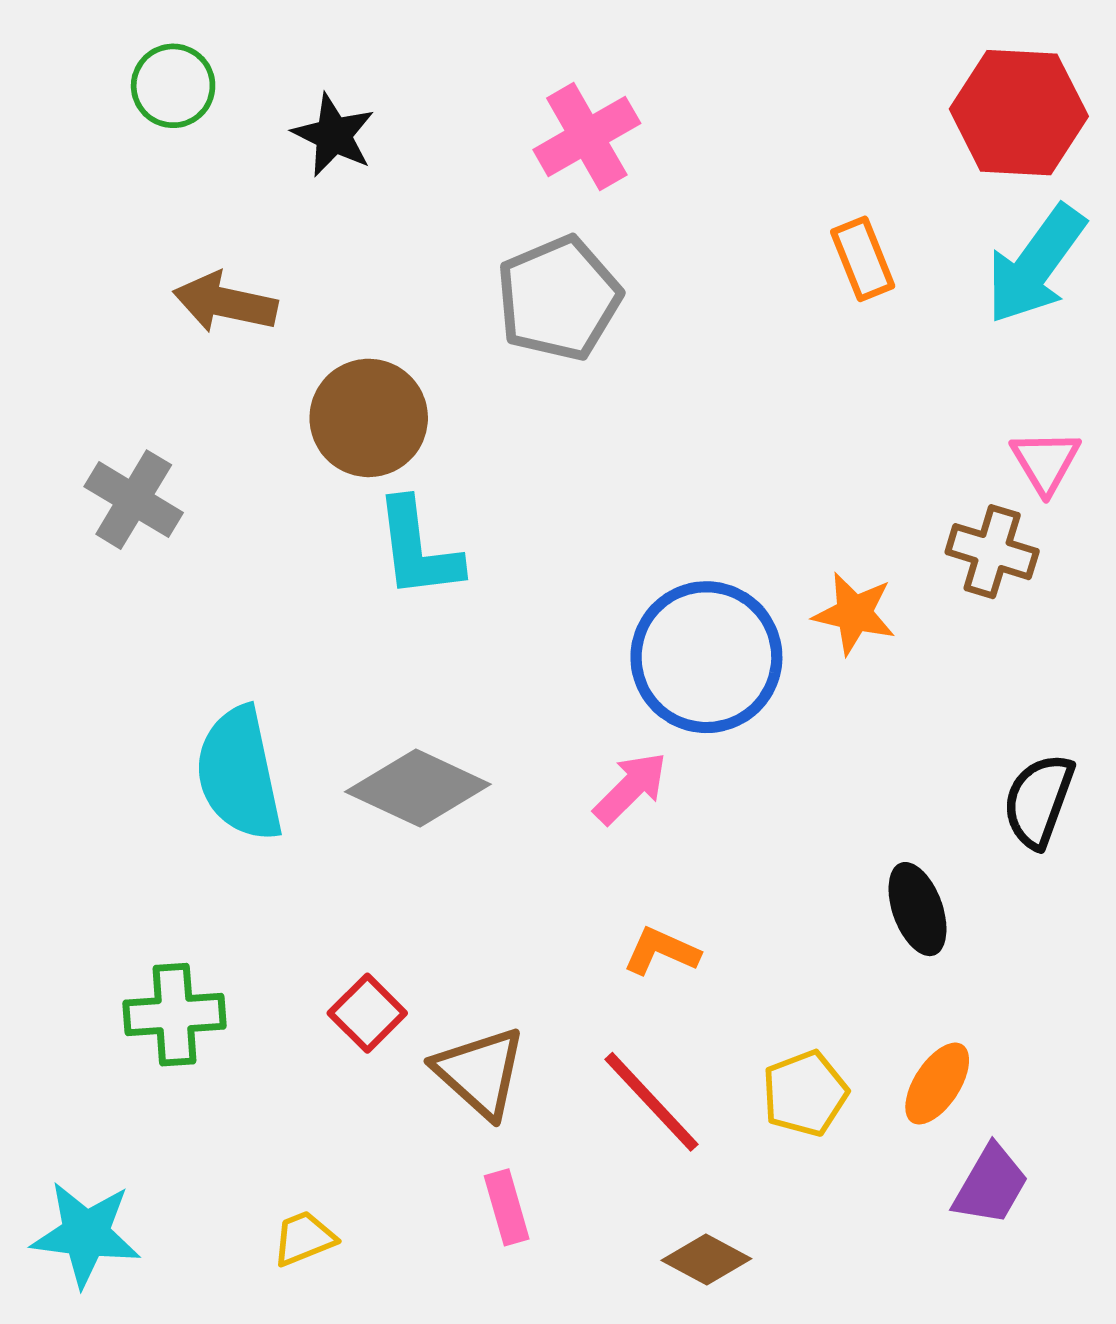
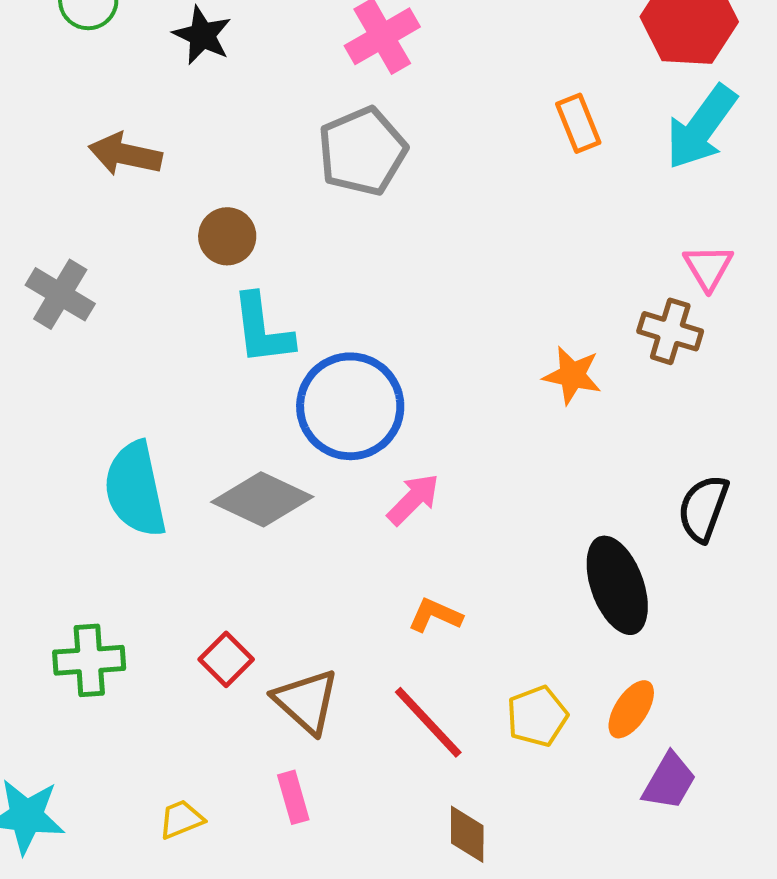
brown circle: (369, 418) -> (227, 236), size x0.7
blue circle: (706, 657) -> (350, 406), moved
black ellipse: (917, 909) -> (617, 585), size x1.5
pink rectangle: (507, 1207) -> (293, 797), moved
brown diamond: (706, 1259) -> (467, 834), turned 62

